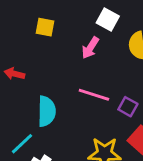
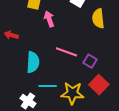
pink arrow: (90, 48) -> (49, 19), moved, turned 126
cyan line: (22, 144) -> (48, 86), moved, turned 42

